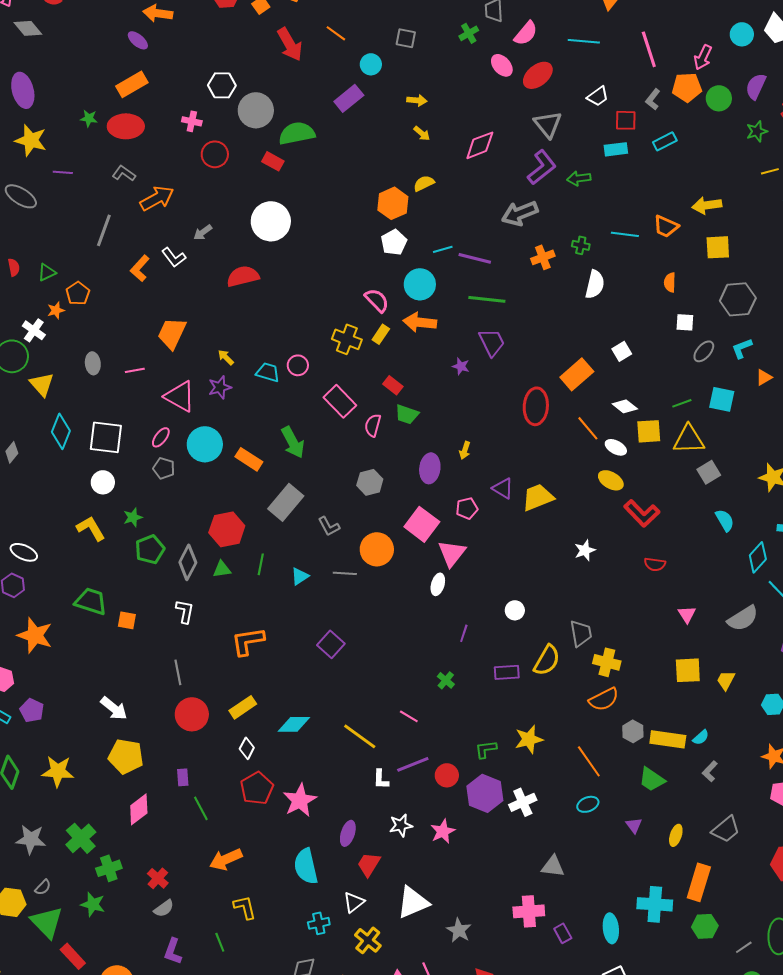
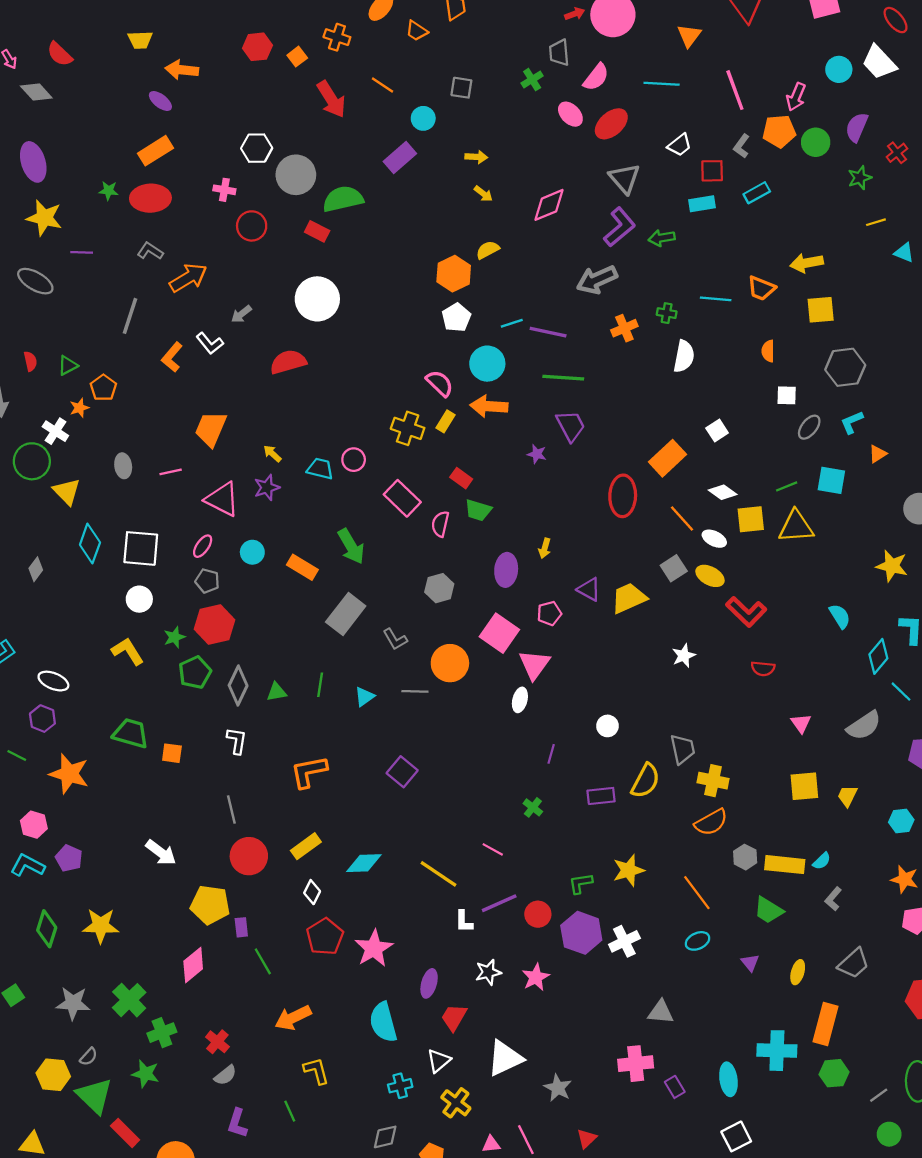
cyan circle: (205, 444) -> (252, 552), size x0.6
gray square: (709, 472) -> (674, 568), moved
red hexagon: (227, 529) -> (214, 624), moved
yellow pentagon: (126, 756) -> (210, 905), moved

